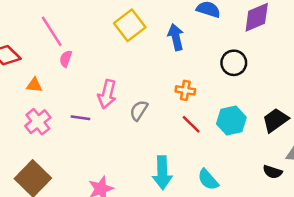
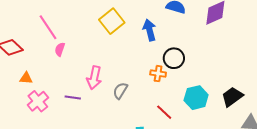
black circle: (234, 63) -> (174, 58), moved
orange triangle: (34, 85) -> (26, 78), moved
red line: (191, 124) -> (164, 112), moved

